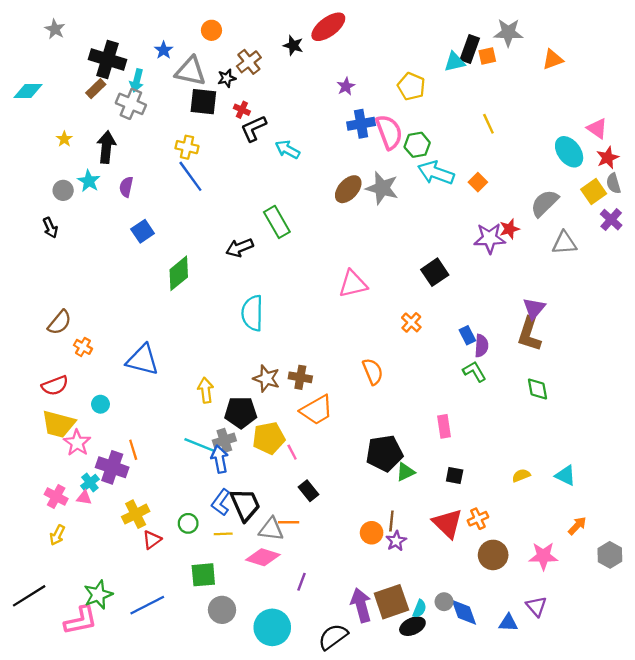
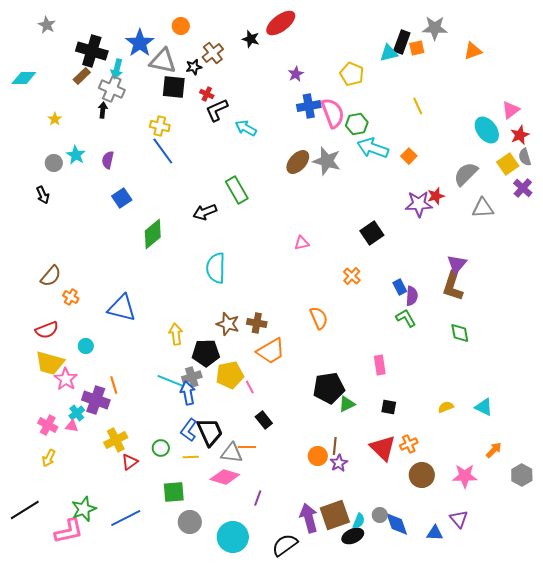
blue star: (164, 50) -> (140, 43), size x1.8
pink triangle: (597, 128) -> (511, 110), turned 48
black arrow: (106, 147) -> (103, 110), moved, size x0.6
pink triangle: (353, 284) -> (302, 243), size x0.6

